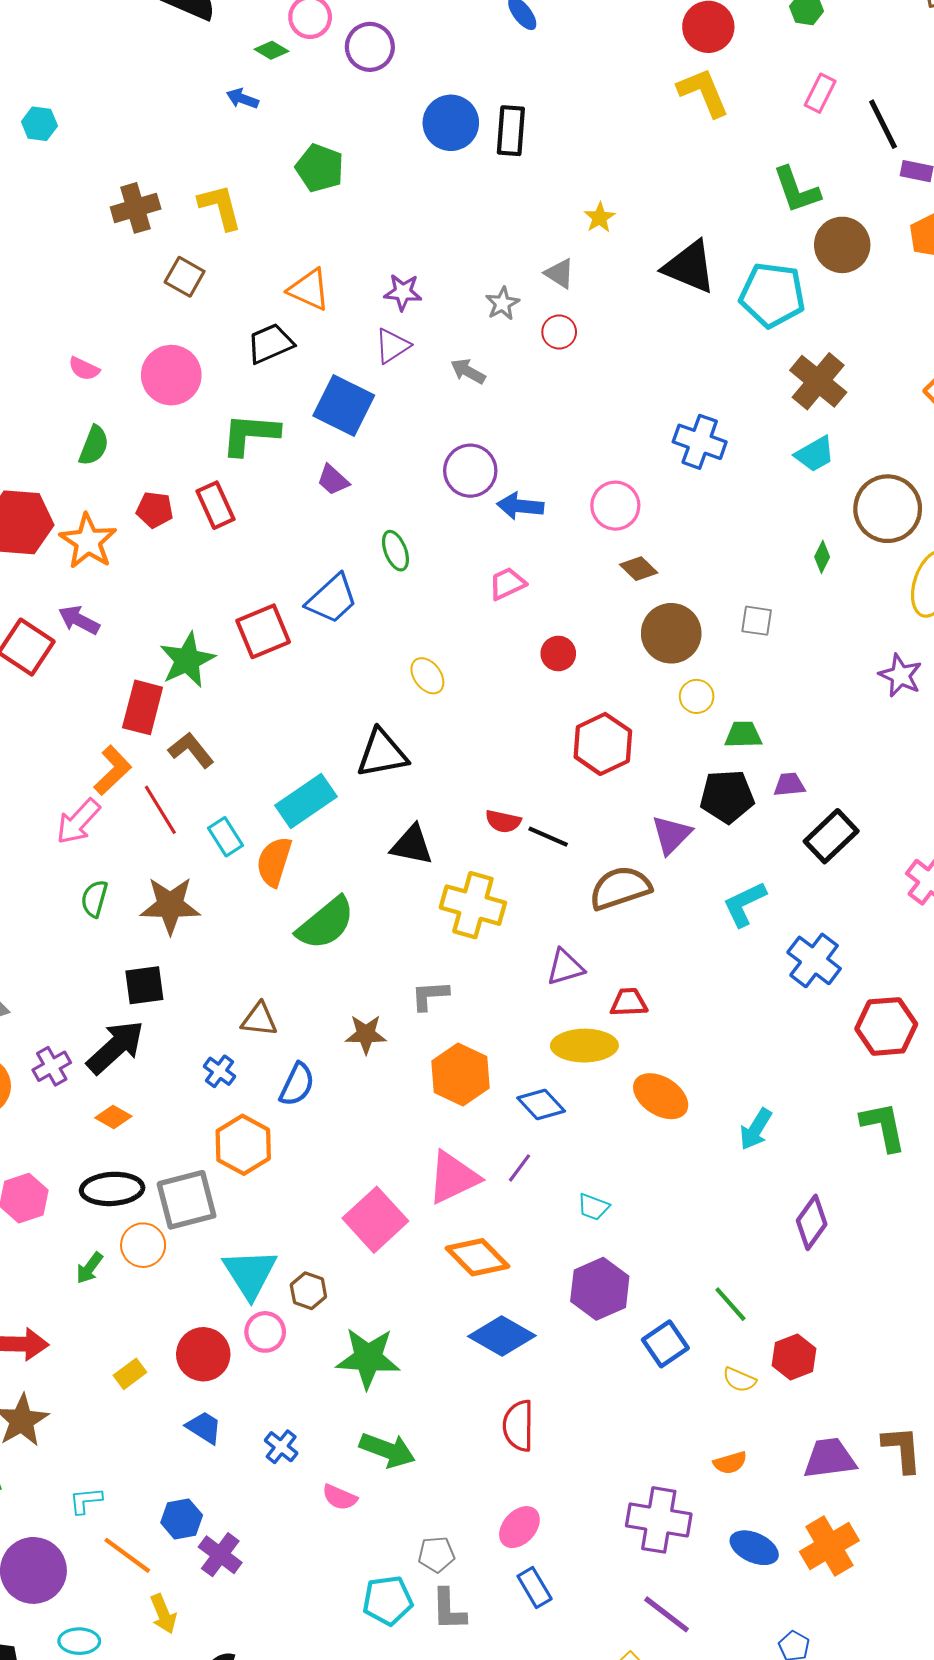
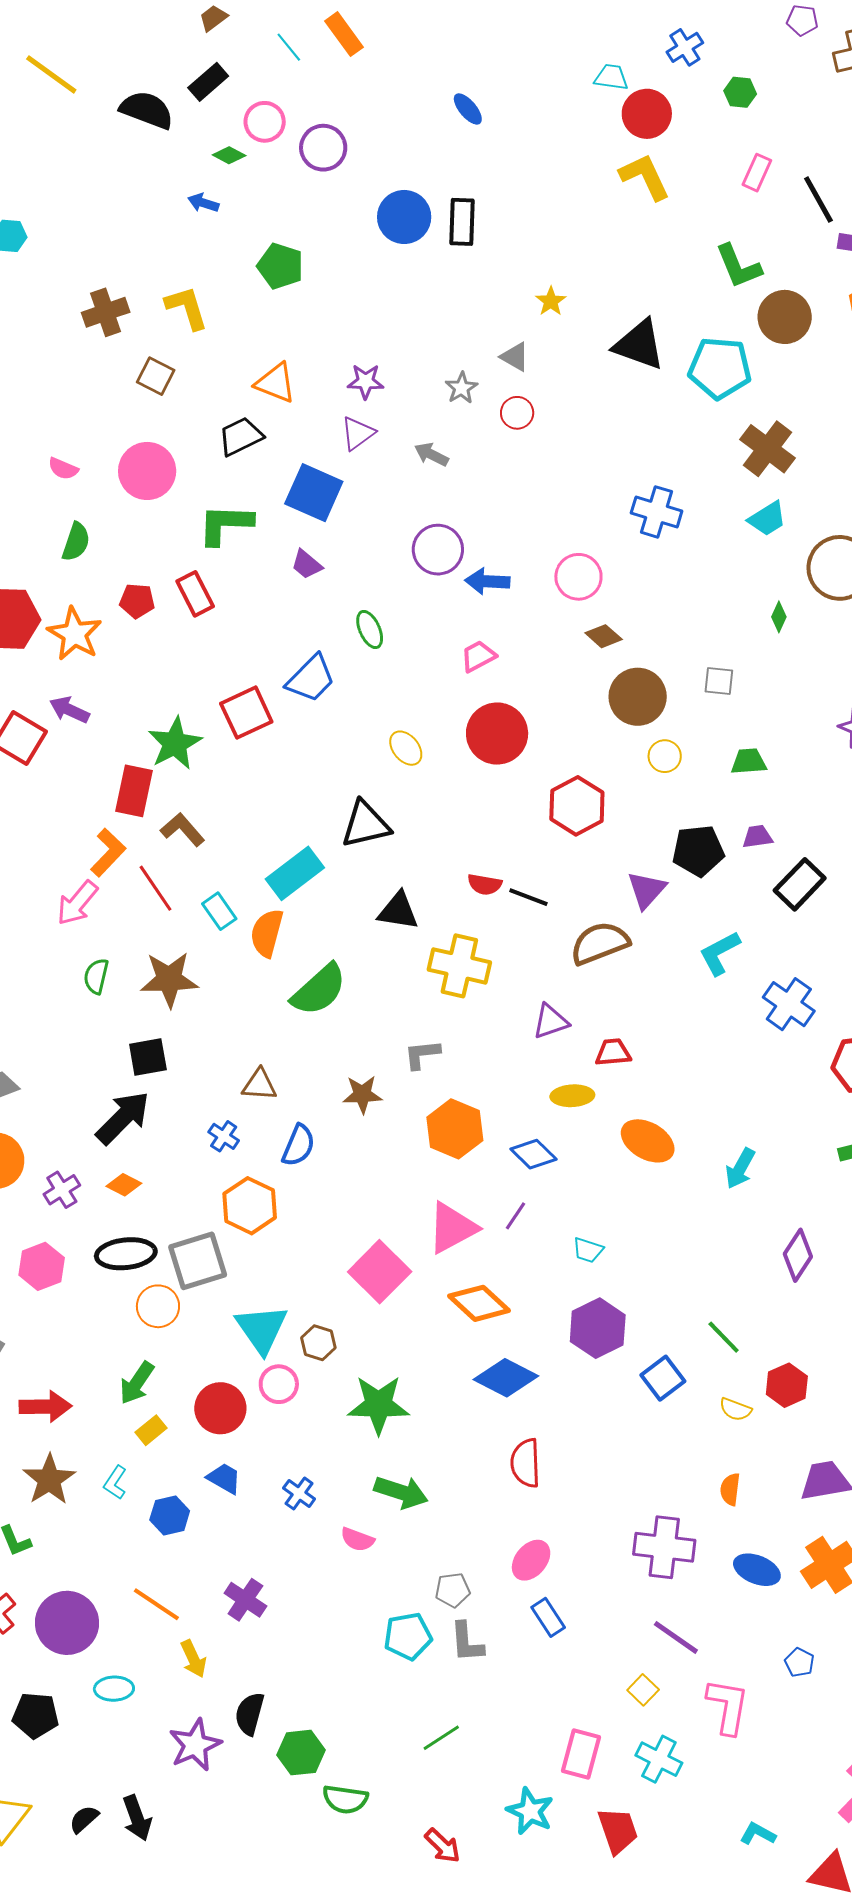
red circle: (558, 654) -> (497, 734), moved, size x1.8
green trapezoid: (743, 735) -> (749, 761), moved
yellow ellipse: (584, 1046) -> (572, 1096), size x0.7
purple cross: (52, 1066) -> (62, 1190), moved
green arrow: (89, 1268) -> (137, 1383), moved, size x1.4
orange semicircle: (730, 1463) -> (730, 1489), turned 116
cyan L-shape: (86, 1501) -> (115, 1483), moved, turned -48
blue hexagon: (182, 1519) -> (170, 1515), moved

